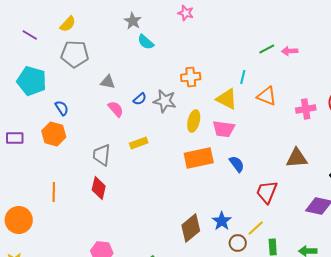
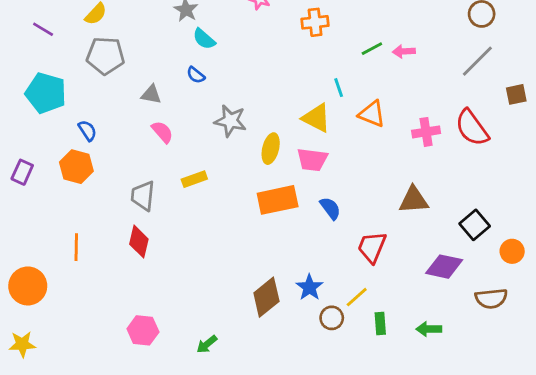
orange cross: (191, 77) -> (315, 22), moved
cyan line: (243, 77) -> (339, 88), turned -32
blue semicircle: (140, 99) -> (196, 75), moved, turned 80
purple rectangle: (15, 138) -> (22, 172), turned -66

